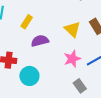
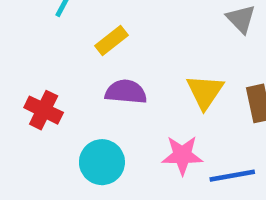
cyan circle: (29, 76) -> (102, 162), moved

